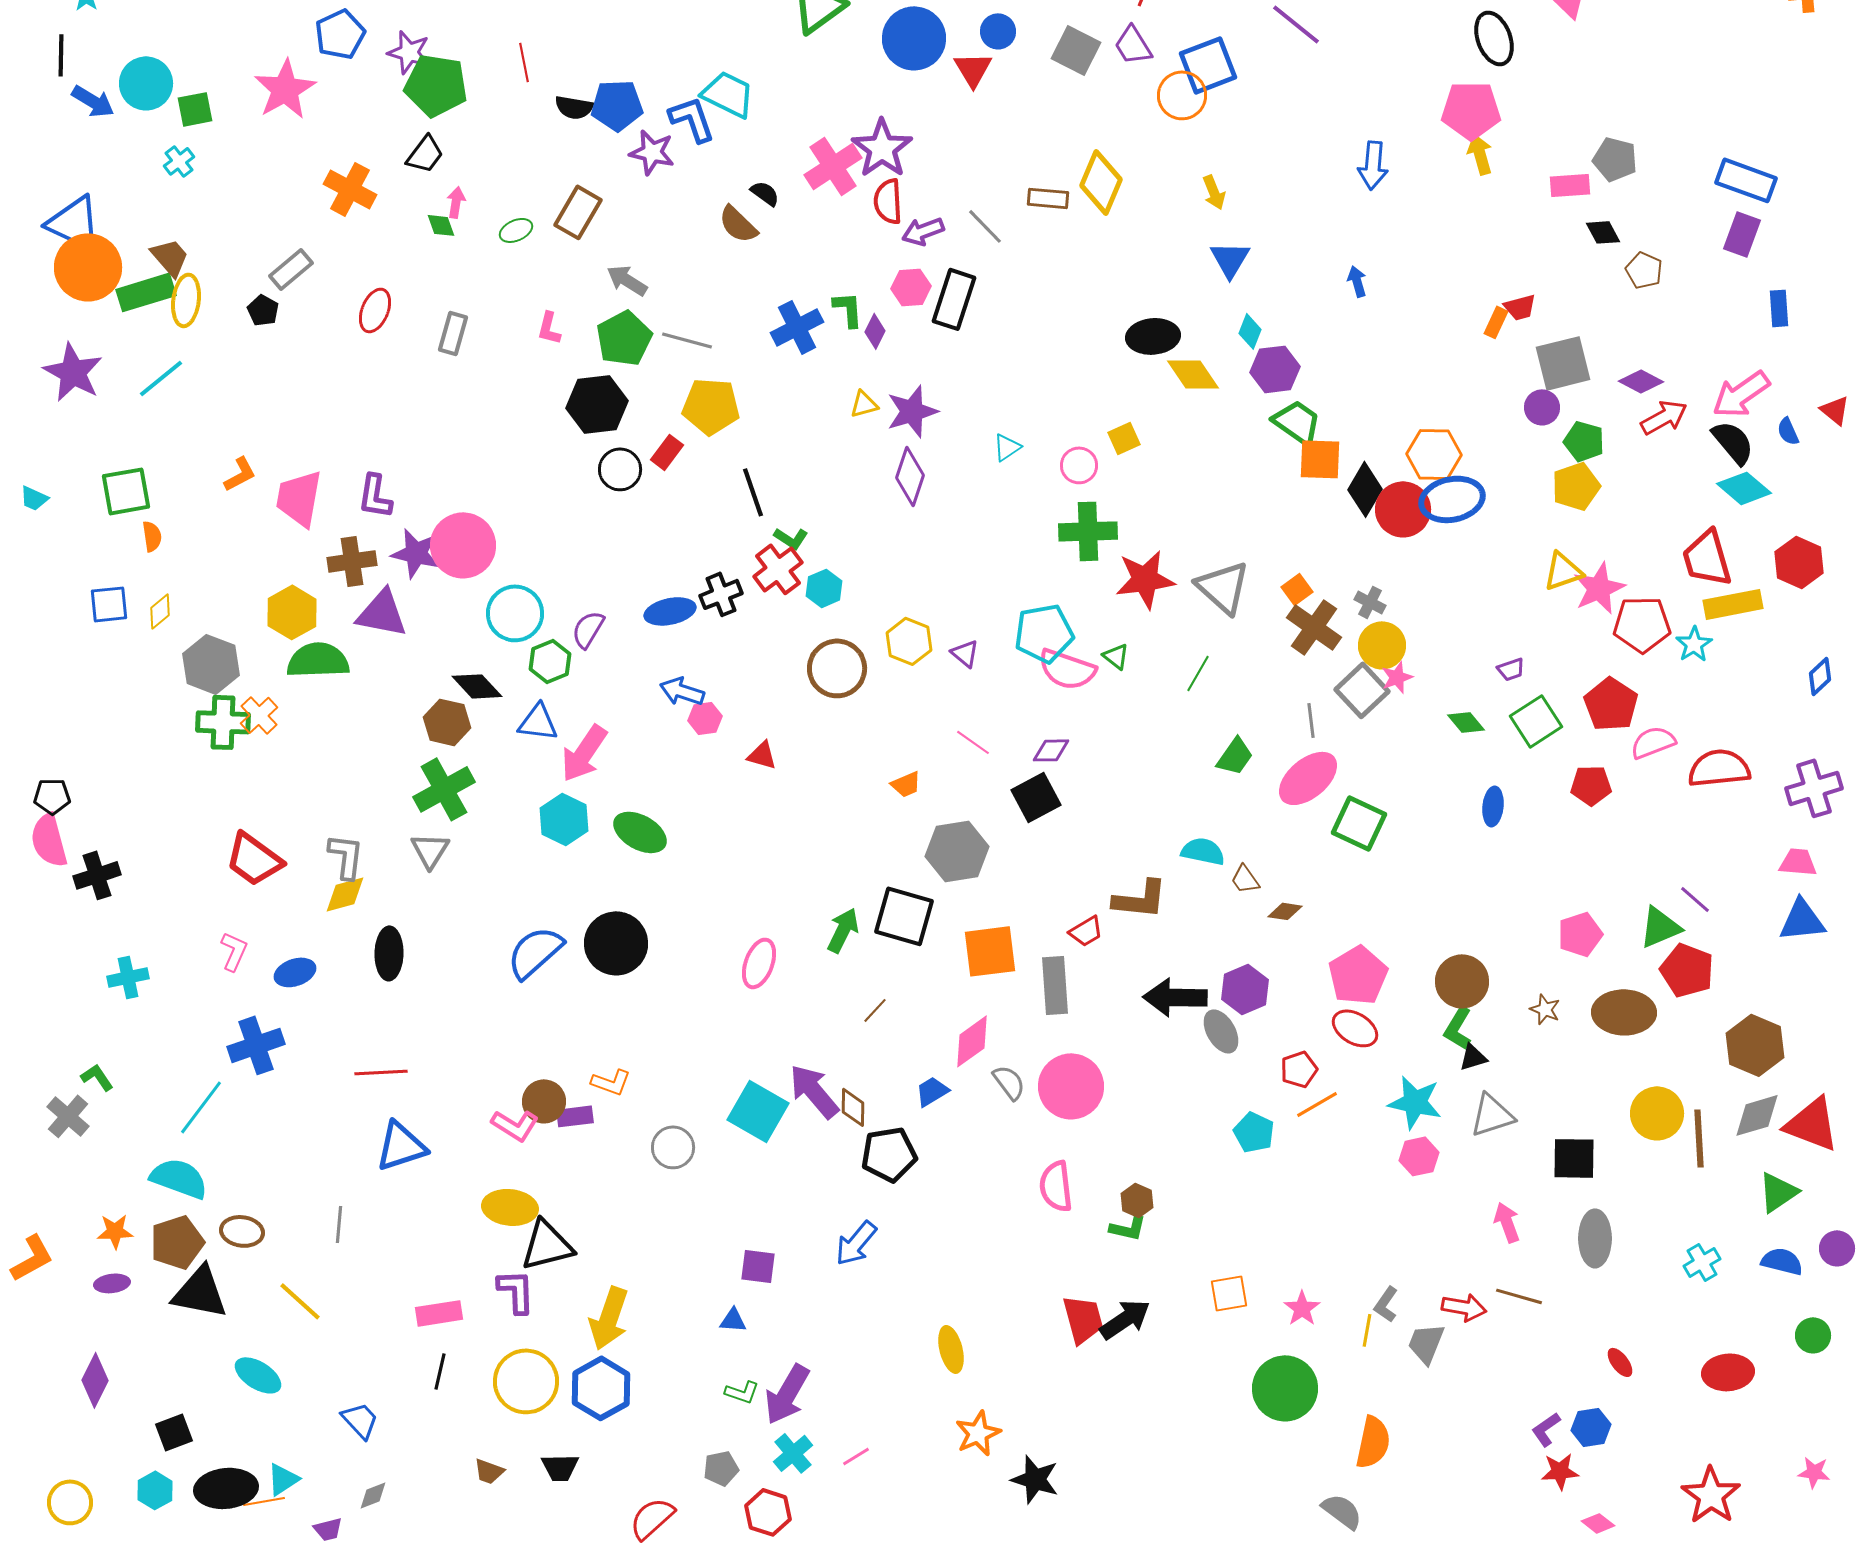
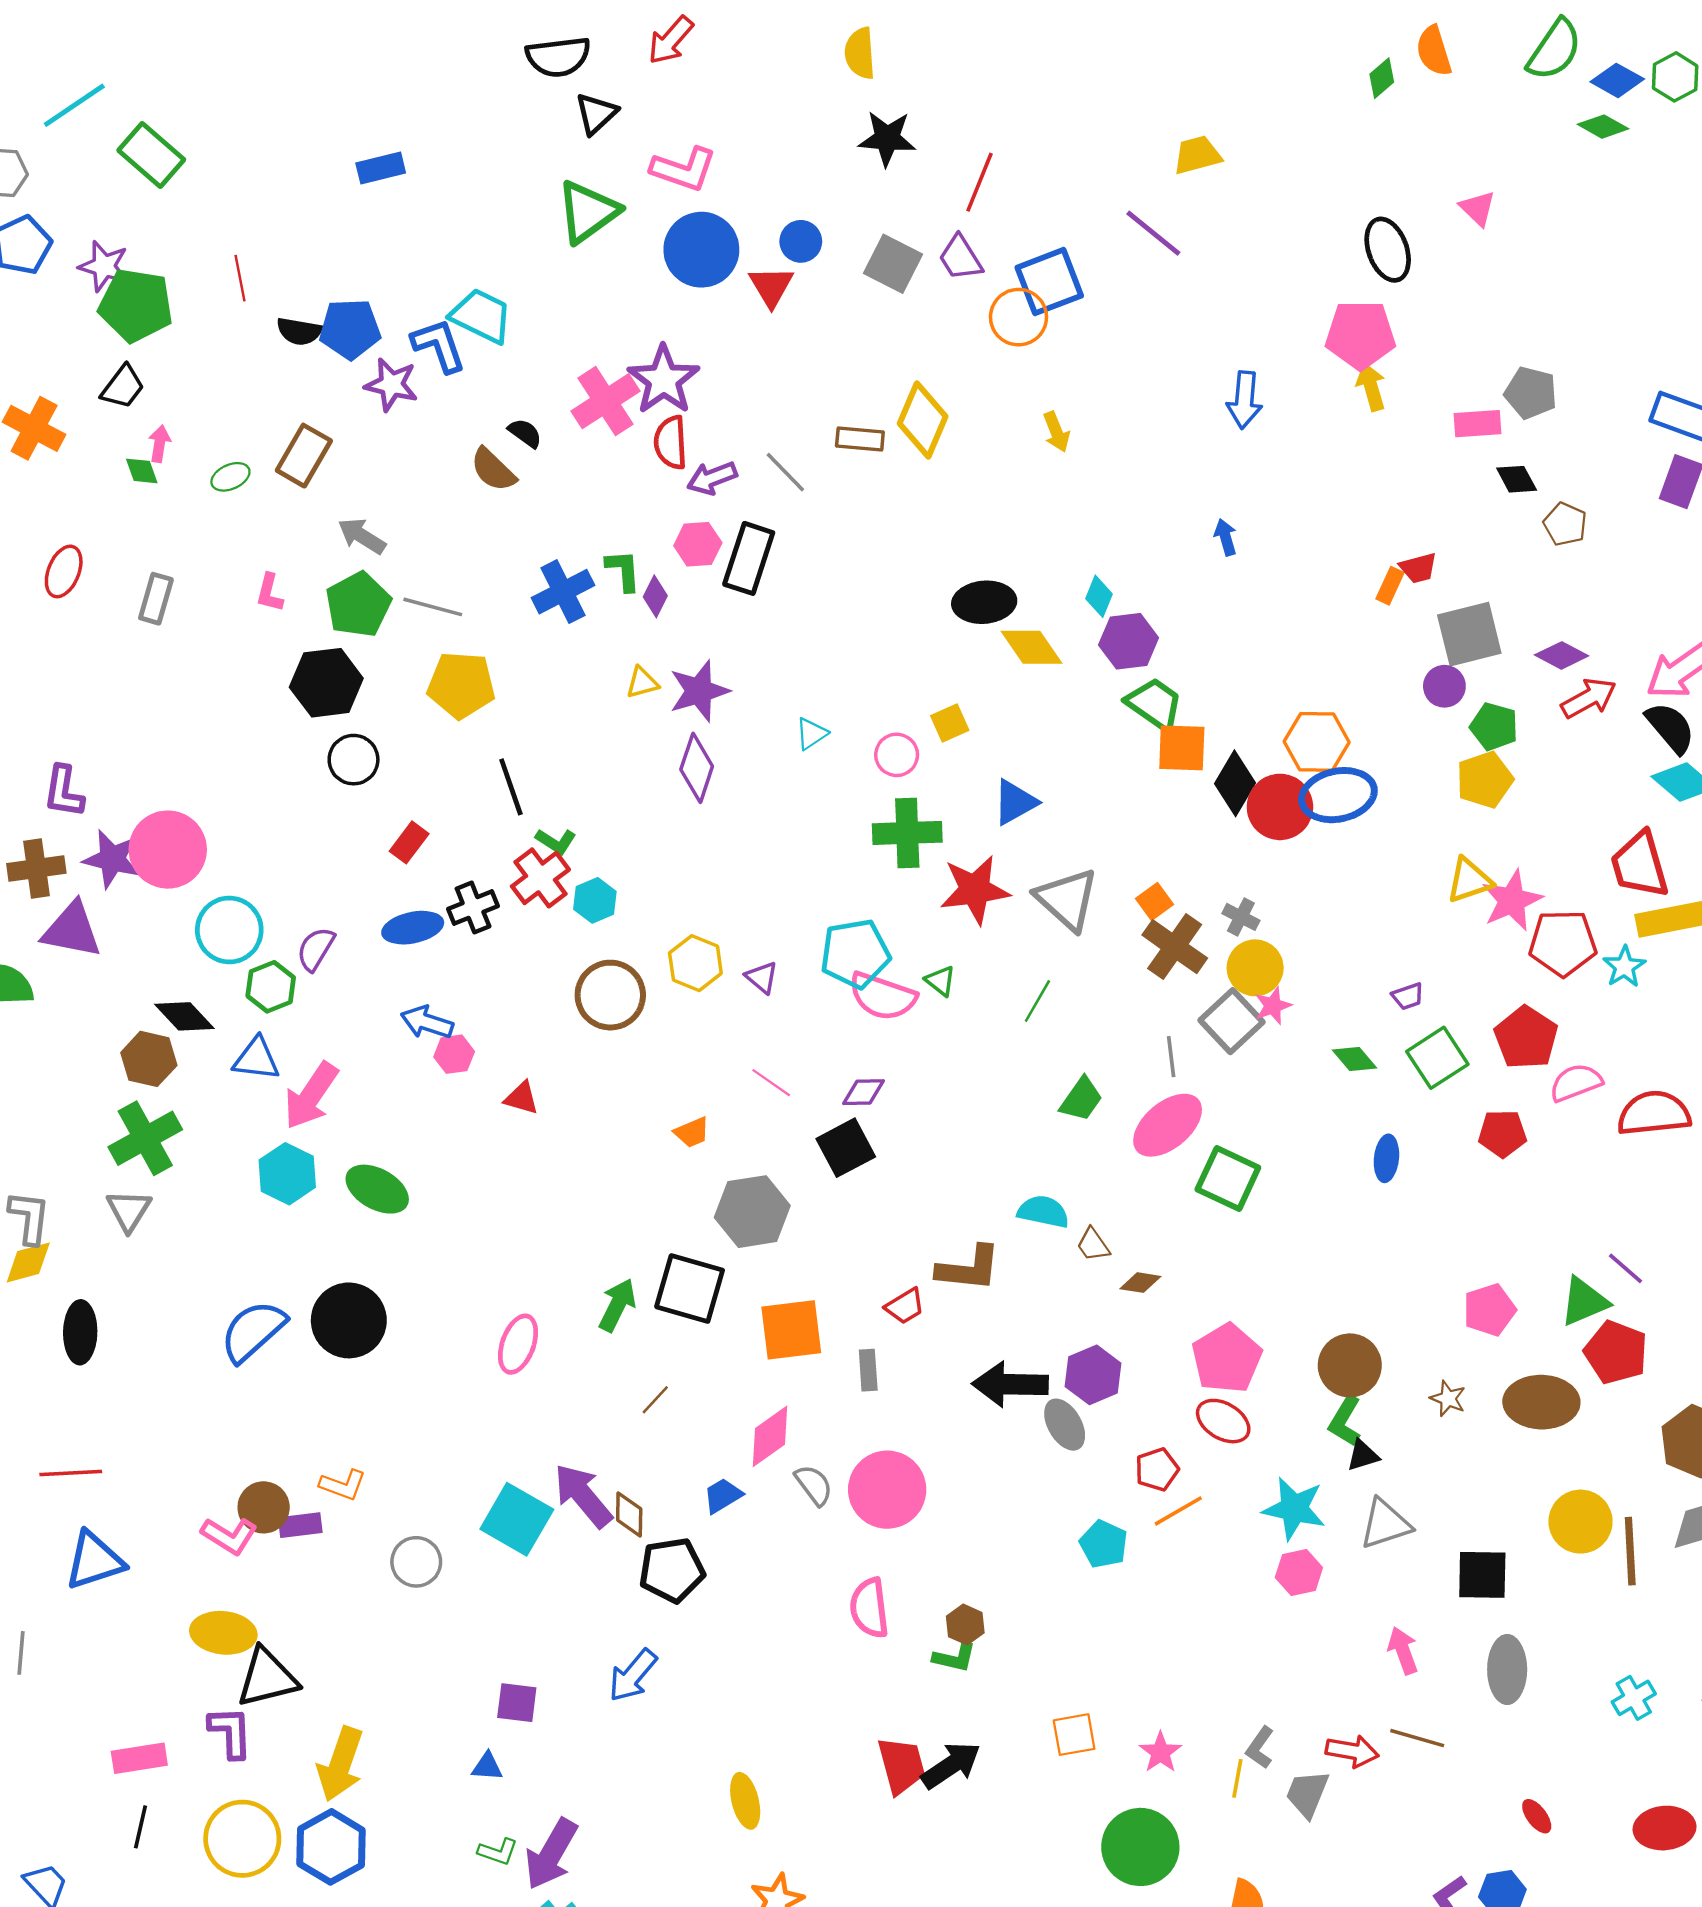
blue triangle: (1230, 259) -> (1015, 802), moved, turned 30
red rectangle: (667, 452) -> (409, 842), moved
gray rectangle: (1055, 985) -> (868, 1370), size x0.6

